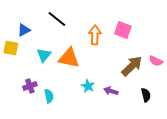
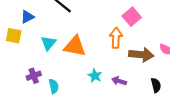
pink square: (123, 30) -> (132, 17), turned 30
orange arrow: (95, 35) -> (116, 38), moved
brown arrow: (132, 66) -> (141, 55), turned 50

